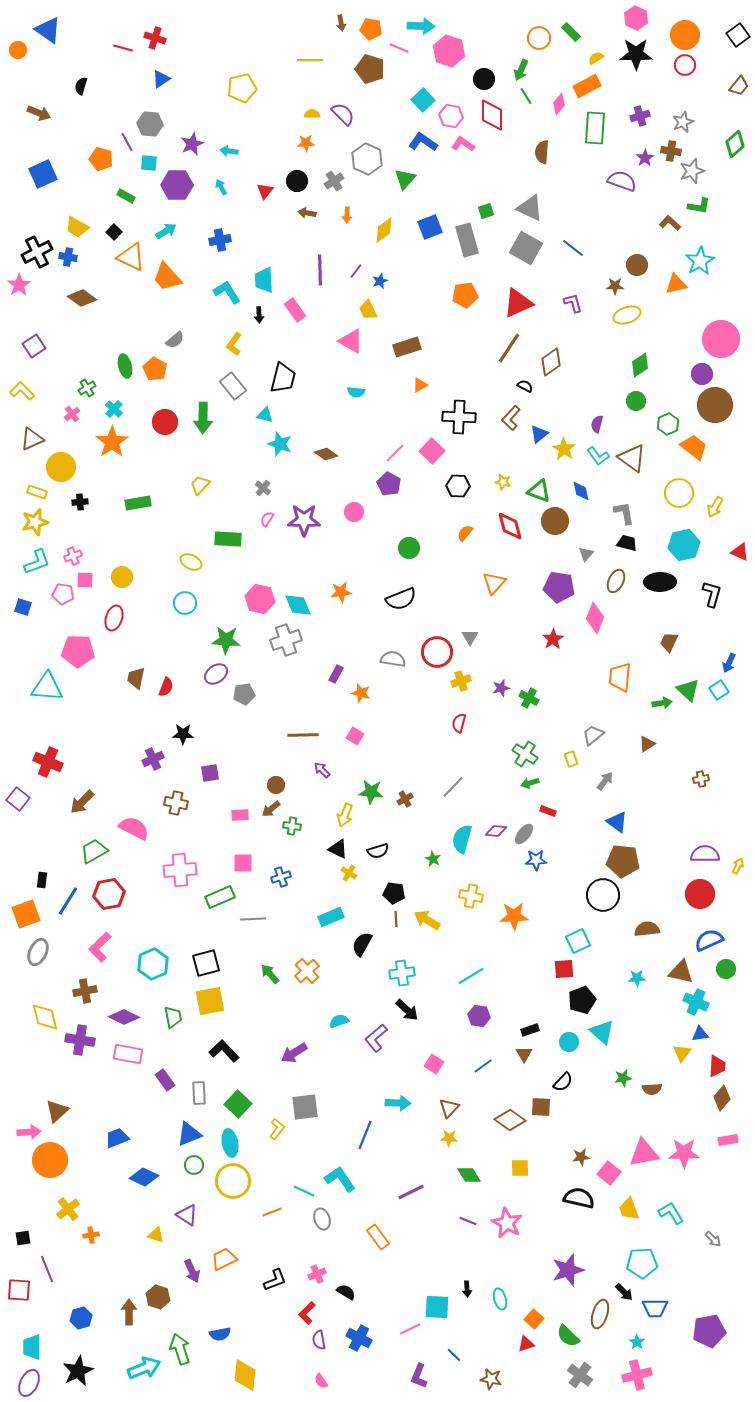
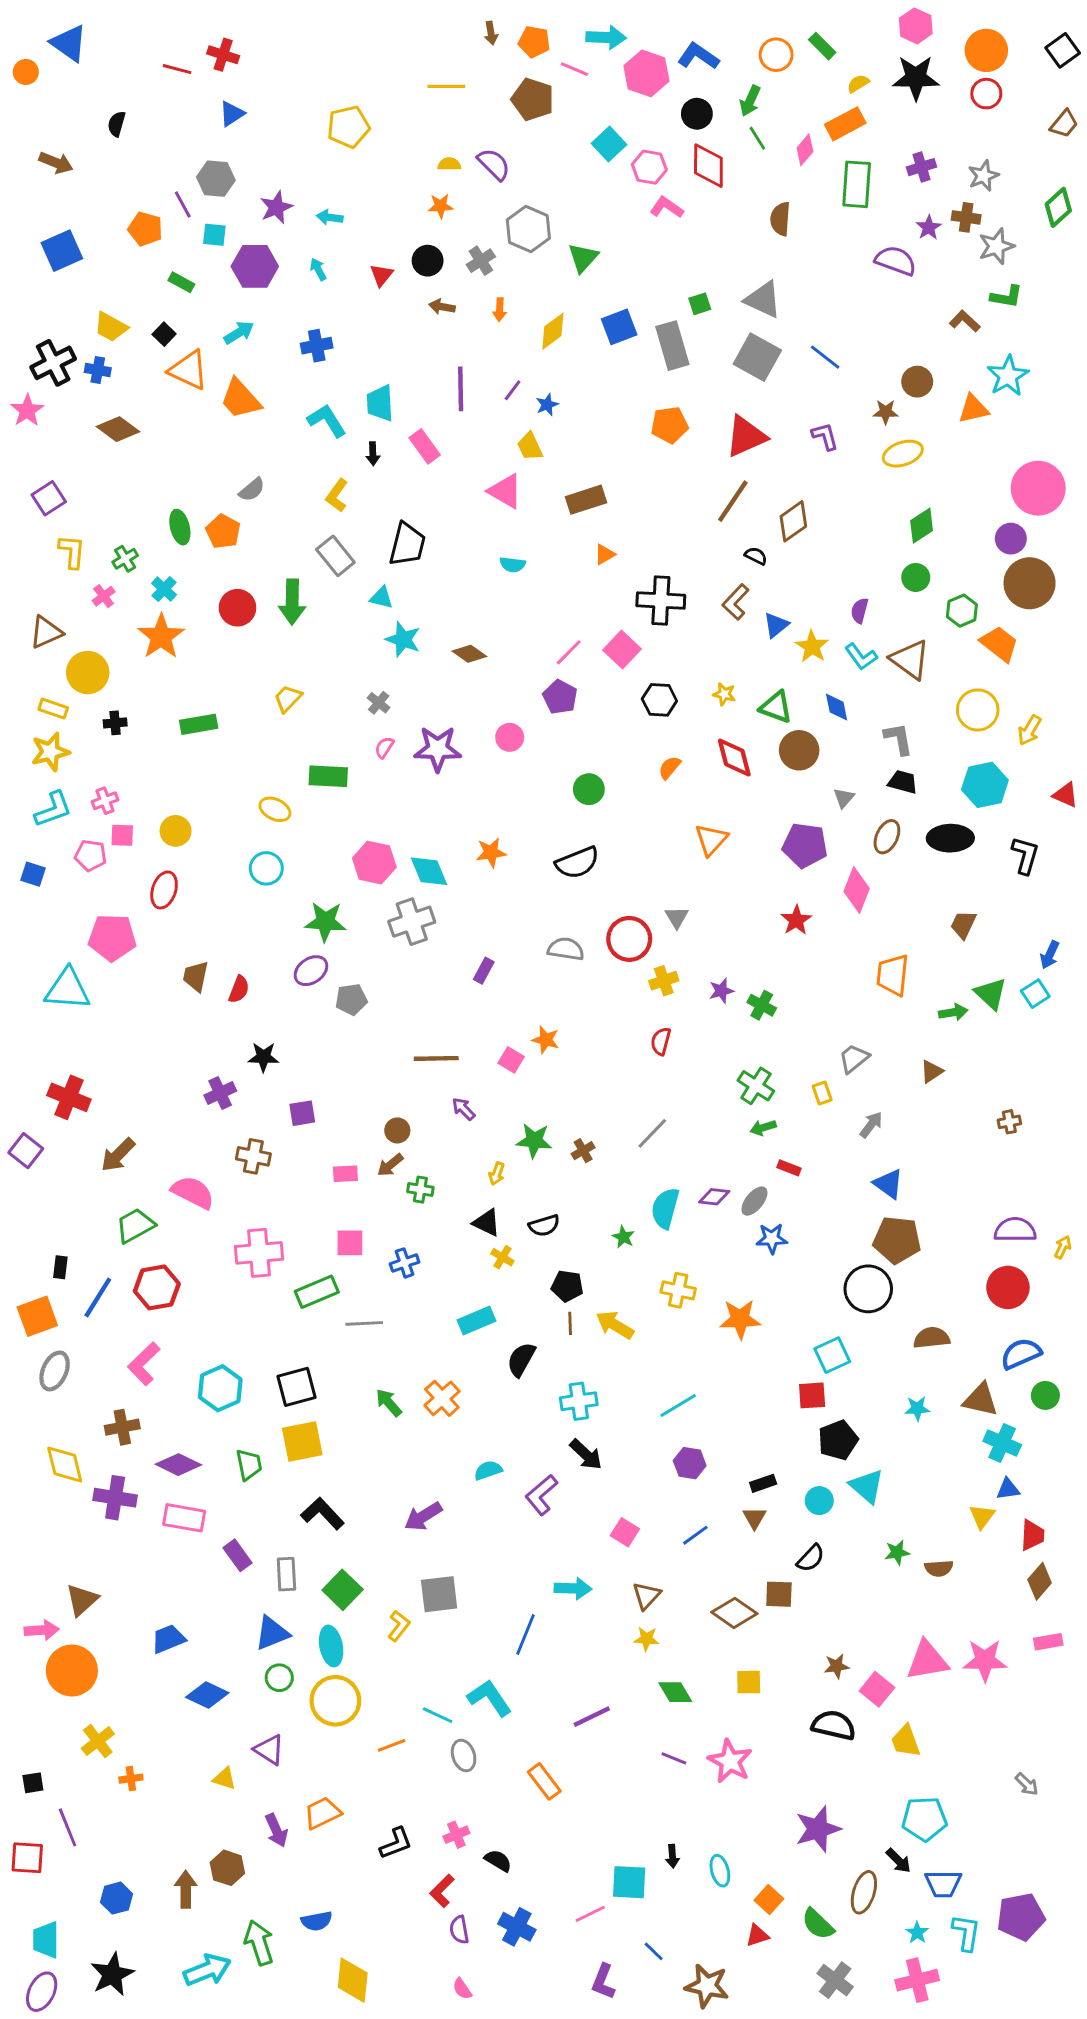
blue L-shape: (423, 142) -> (698, 56), moved
yellow L-shape: (22, 391) -> (72, 552), moved, turned 50
orange star: (361, 693) -> (546, 1040), moved
yellow arrow: (345, 815) -> (497, 1174), size x0.7
cyan L-shape: (671, 1213) -> (966, 1933), moved, turned 40
brown star: (491, 1379) -> (707, 1986), size x1.4

